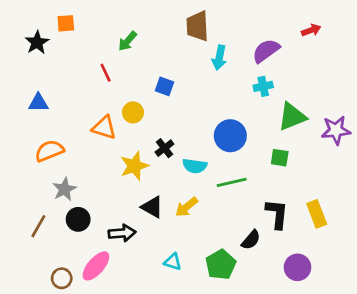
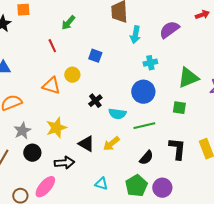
cyan cross: (263, 86) -> (150, 63), moved
yellow star: (134, 166) -> (56, 128), moved
black semicircle: (251, 240) -> (146, 158), moved
purple circle: (297, 267) -> (162, 188), moved

